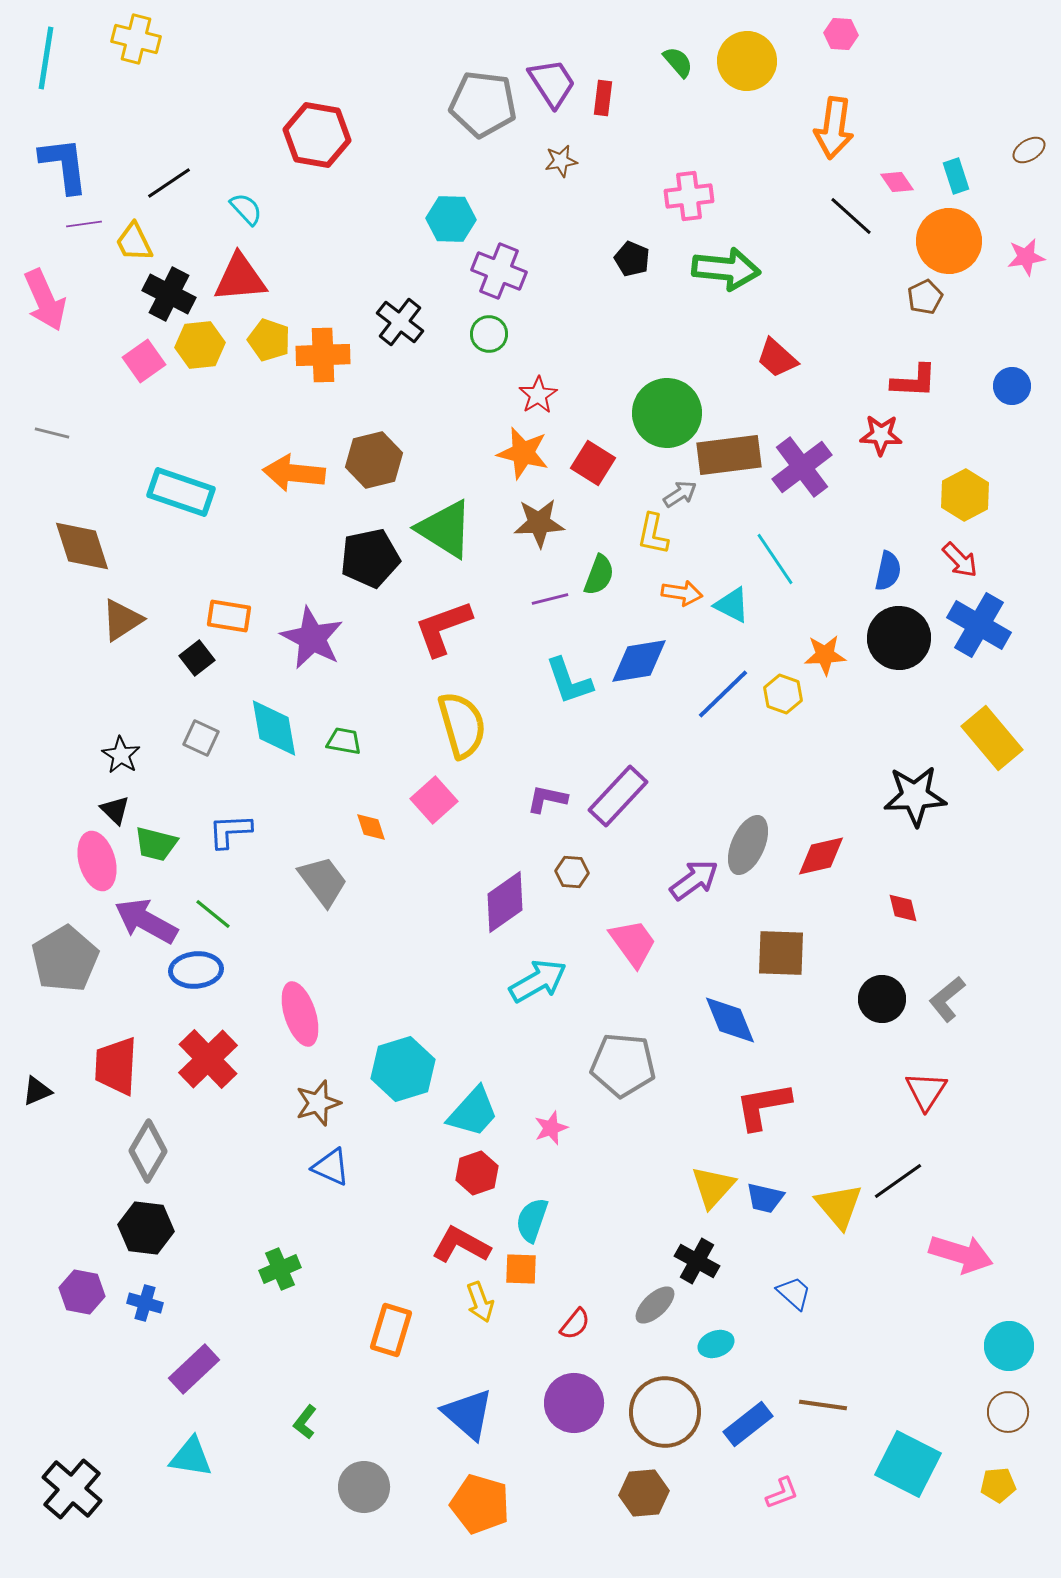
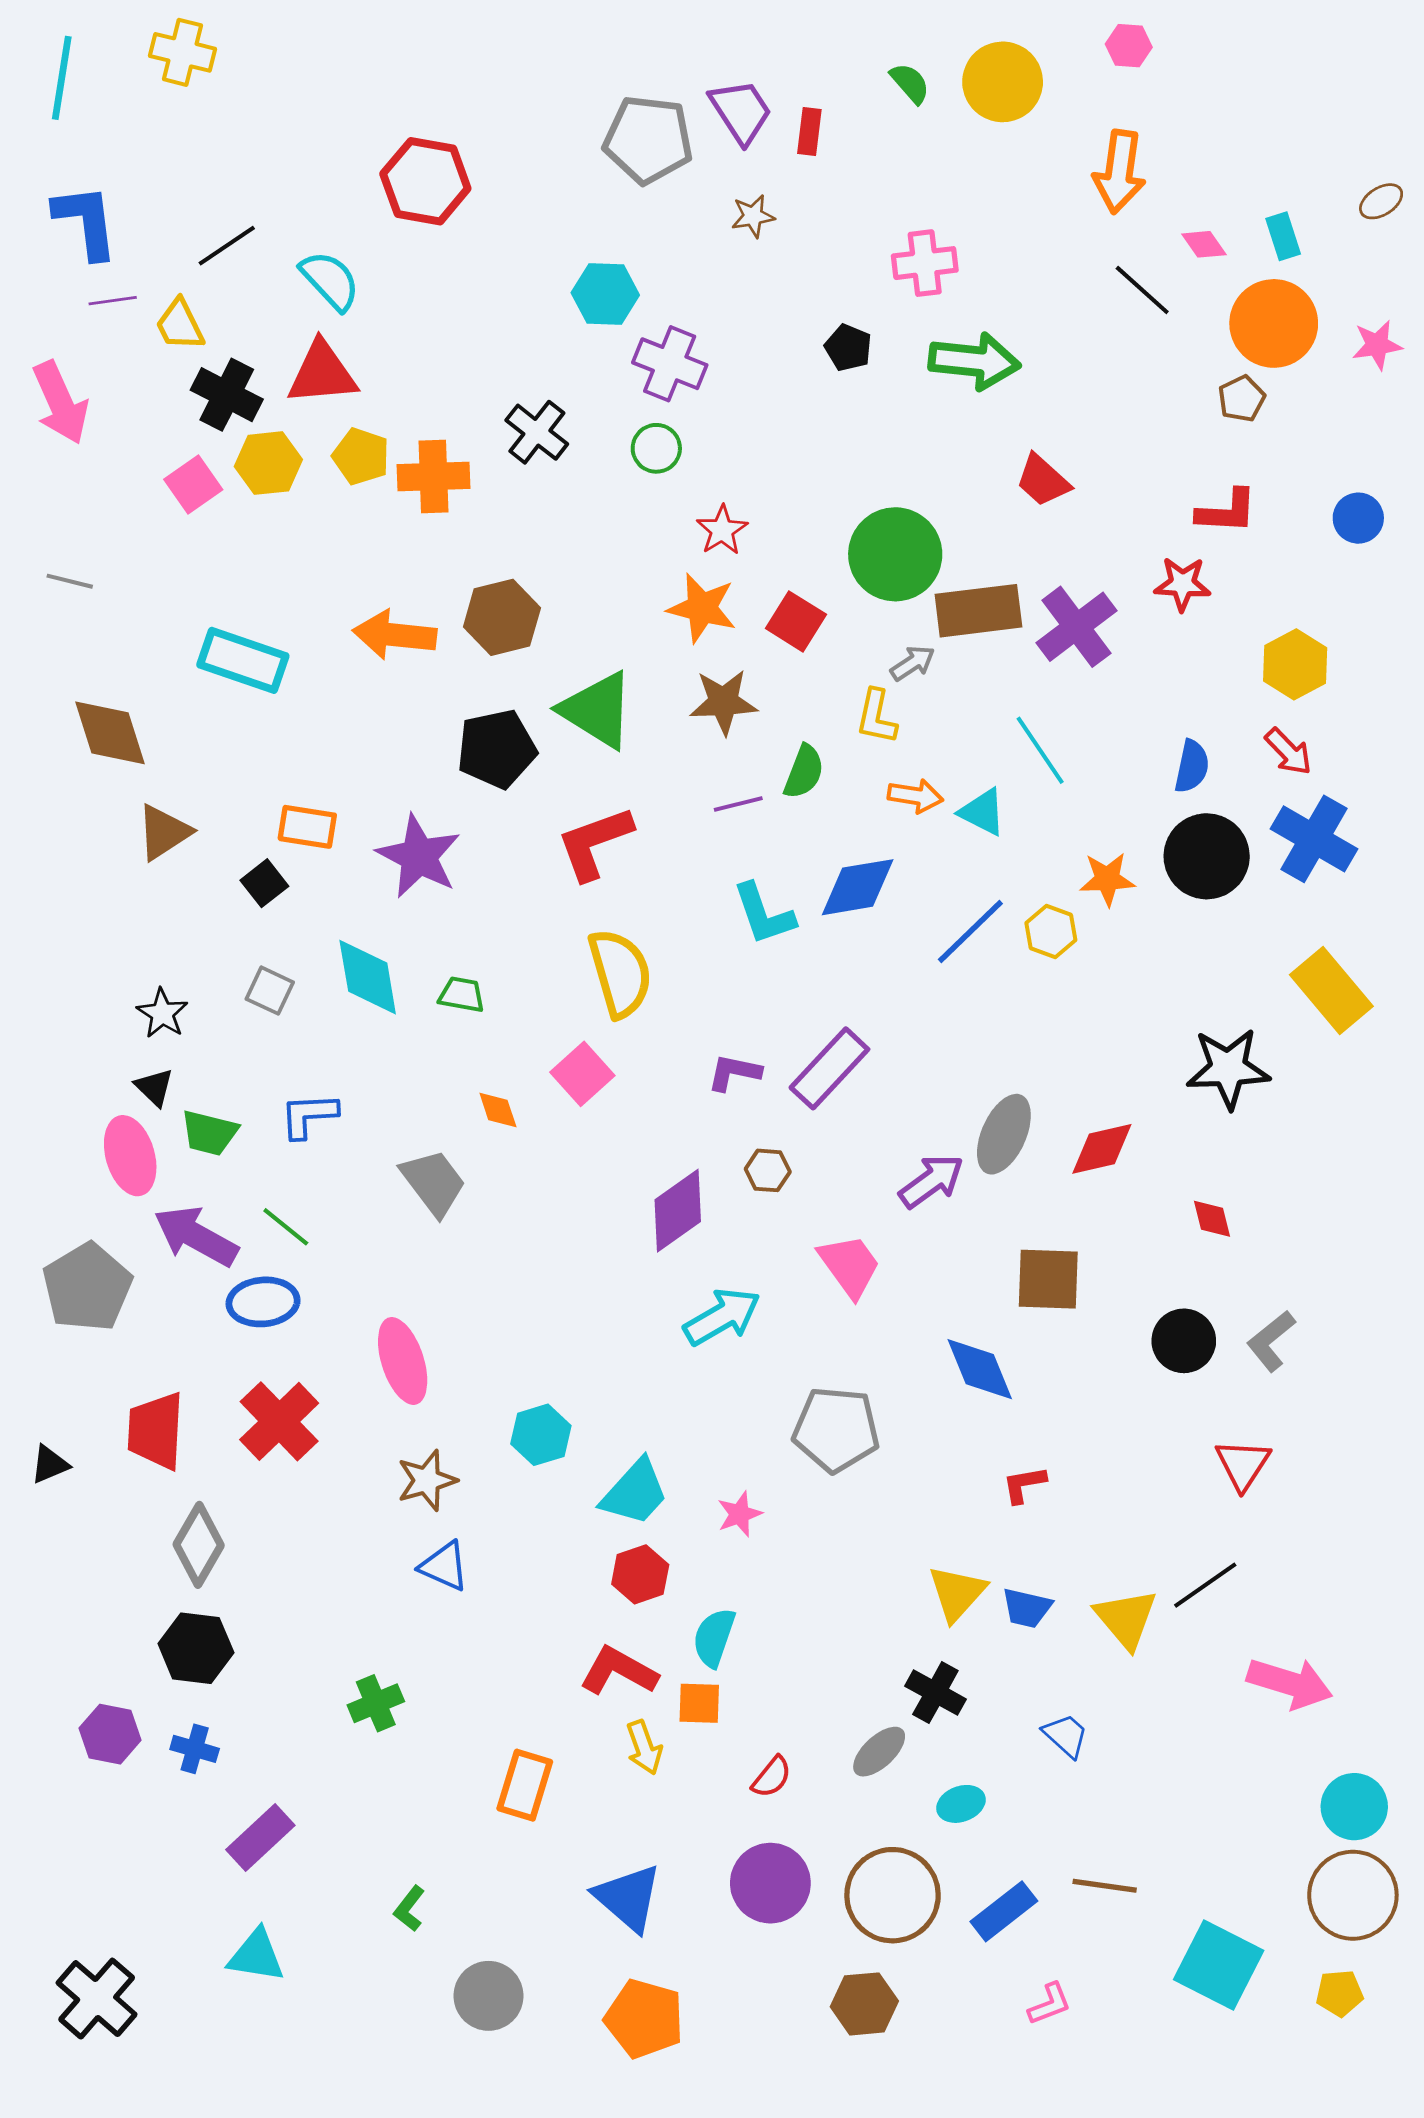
cyan semicircle: (246, 209) -> (330, 281), size x1.4
cyan hexagon: (403, 1069) -> (541, 1435), size x0.7
red L-shape: (763, 1106) -> (1024, 1484), size x0.6
brown circle: (1008, 1412) -> (1353, 1895), size x1.6

